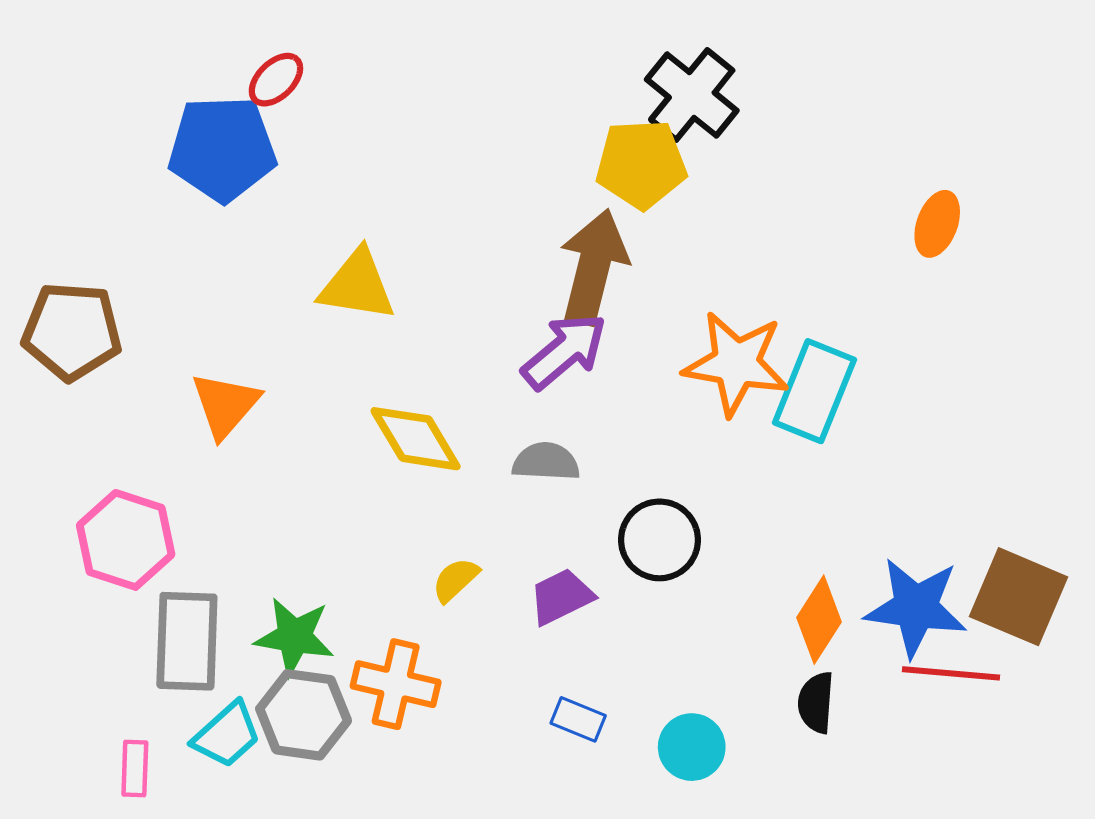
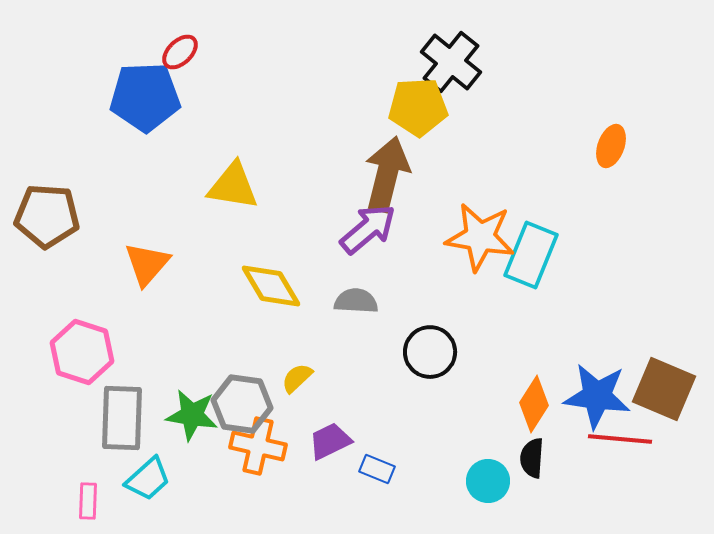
purple trapezoid: (561, 597) -> (330, 441), moved
gray hexagon: (304, 715) -> (242, 404), moved
cyan circle: (692, 747) -> (488, 481), moved

